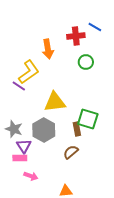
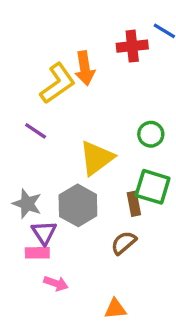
green circle: (86, 62) -> (151, 134), moved
yellow L-shape: (29, 72) -> (58, 83), moved
yellow triangle: (55, 102) -> (97, 158), turned -30

